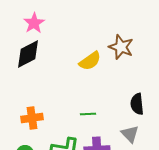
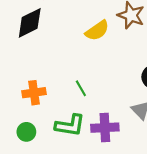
green line: (88, 114) -> (81, 88), moved, turned 63

